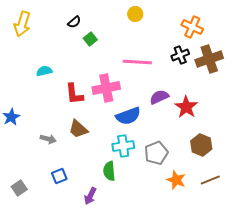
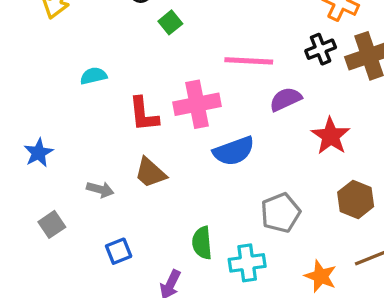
purple semicircle: (159, 97) -> (286, 99), moved
cyan cross: (123, 146) -> (247, 263), moved
orange star: (176, 180) -> (321, 276), moved
gray square: (19, 188) -> (52, 224), moved

